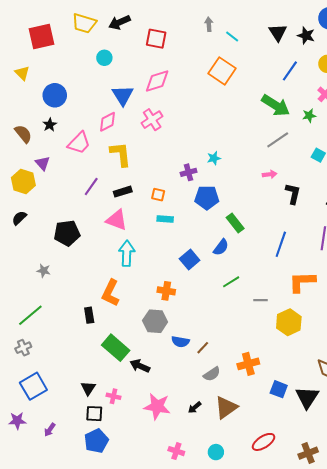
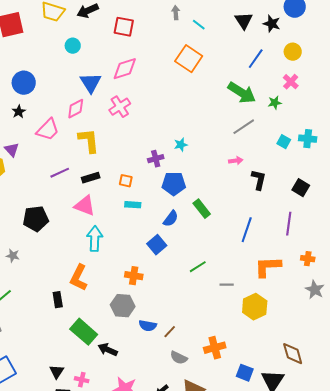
purple line: (91, 187) -> (60, 173), turned 30
blue semicircle: (221, 247) -> (171, 219), moved
gray semicircle: (212, 374) -> (179, 358), turned 60

